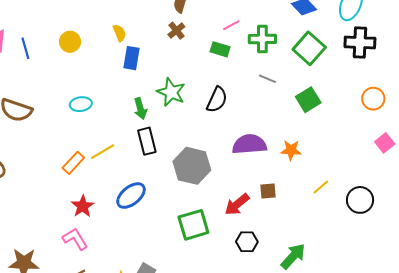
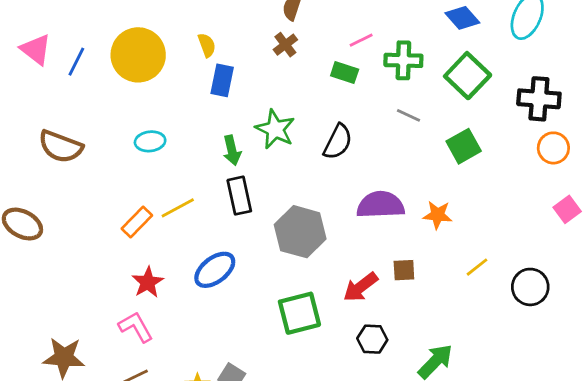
yellow circle: (70, 42) -> (138, 55), size x1.8
black cross: (360, 43) -> (539, 99), moved
blue line: (25, 48) -> (76, 62), turned 40

